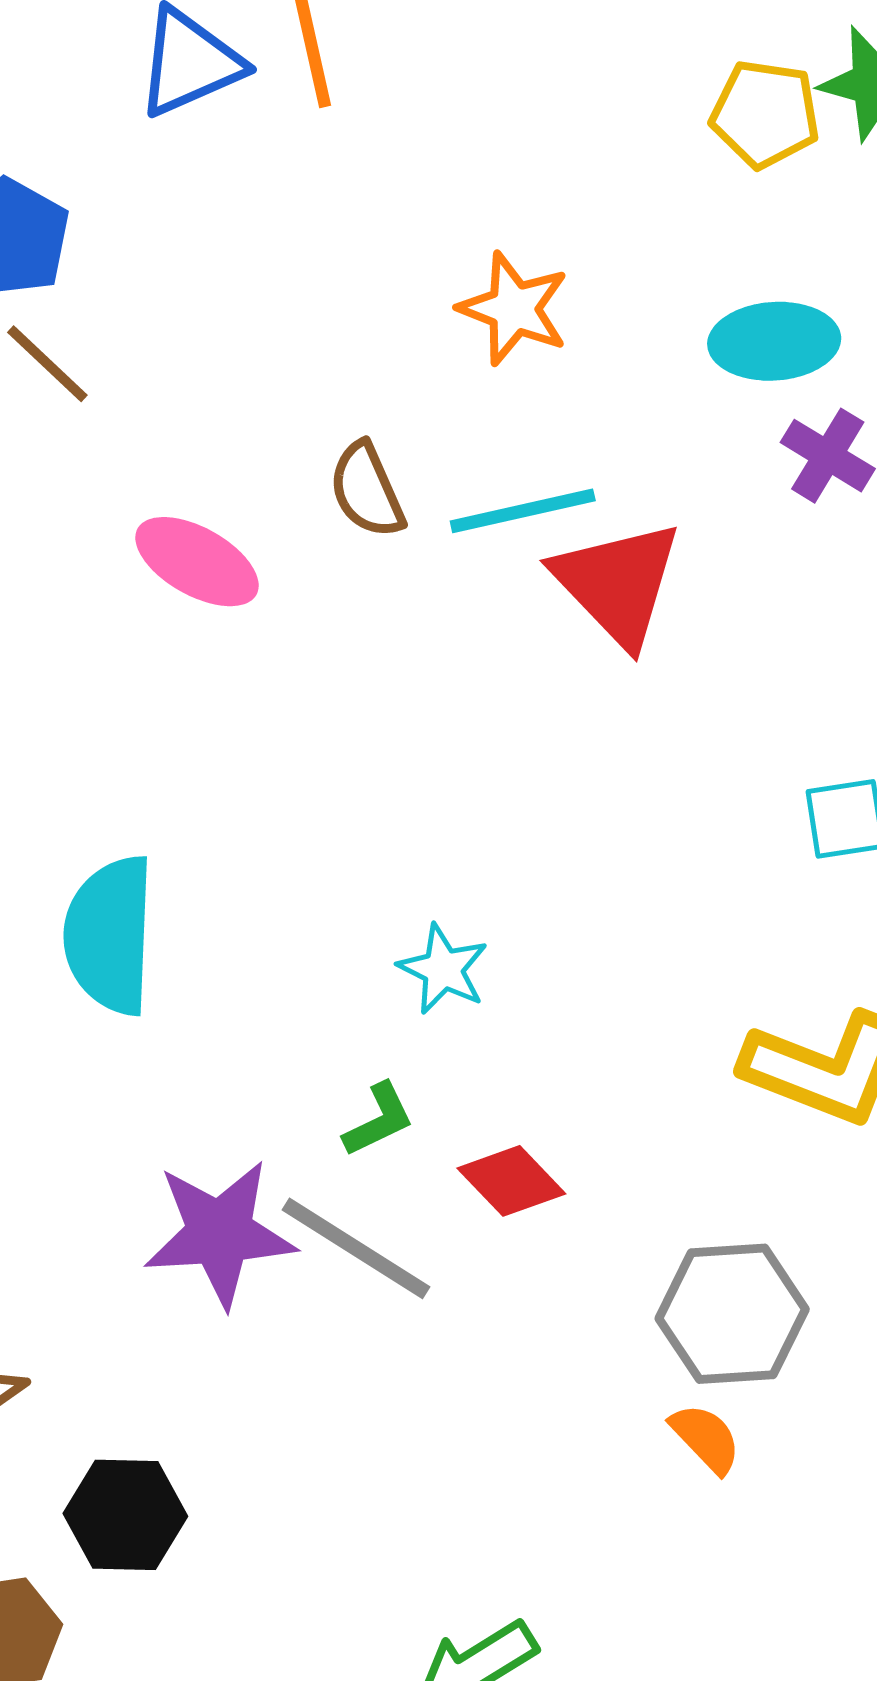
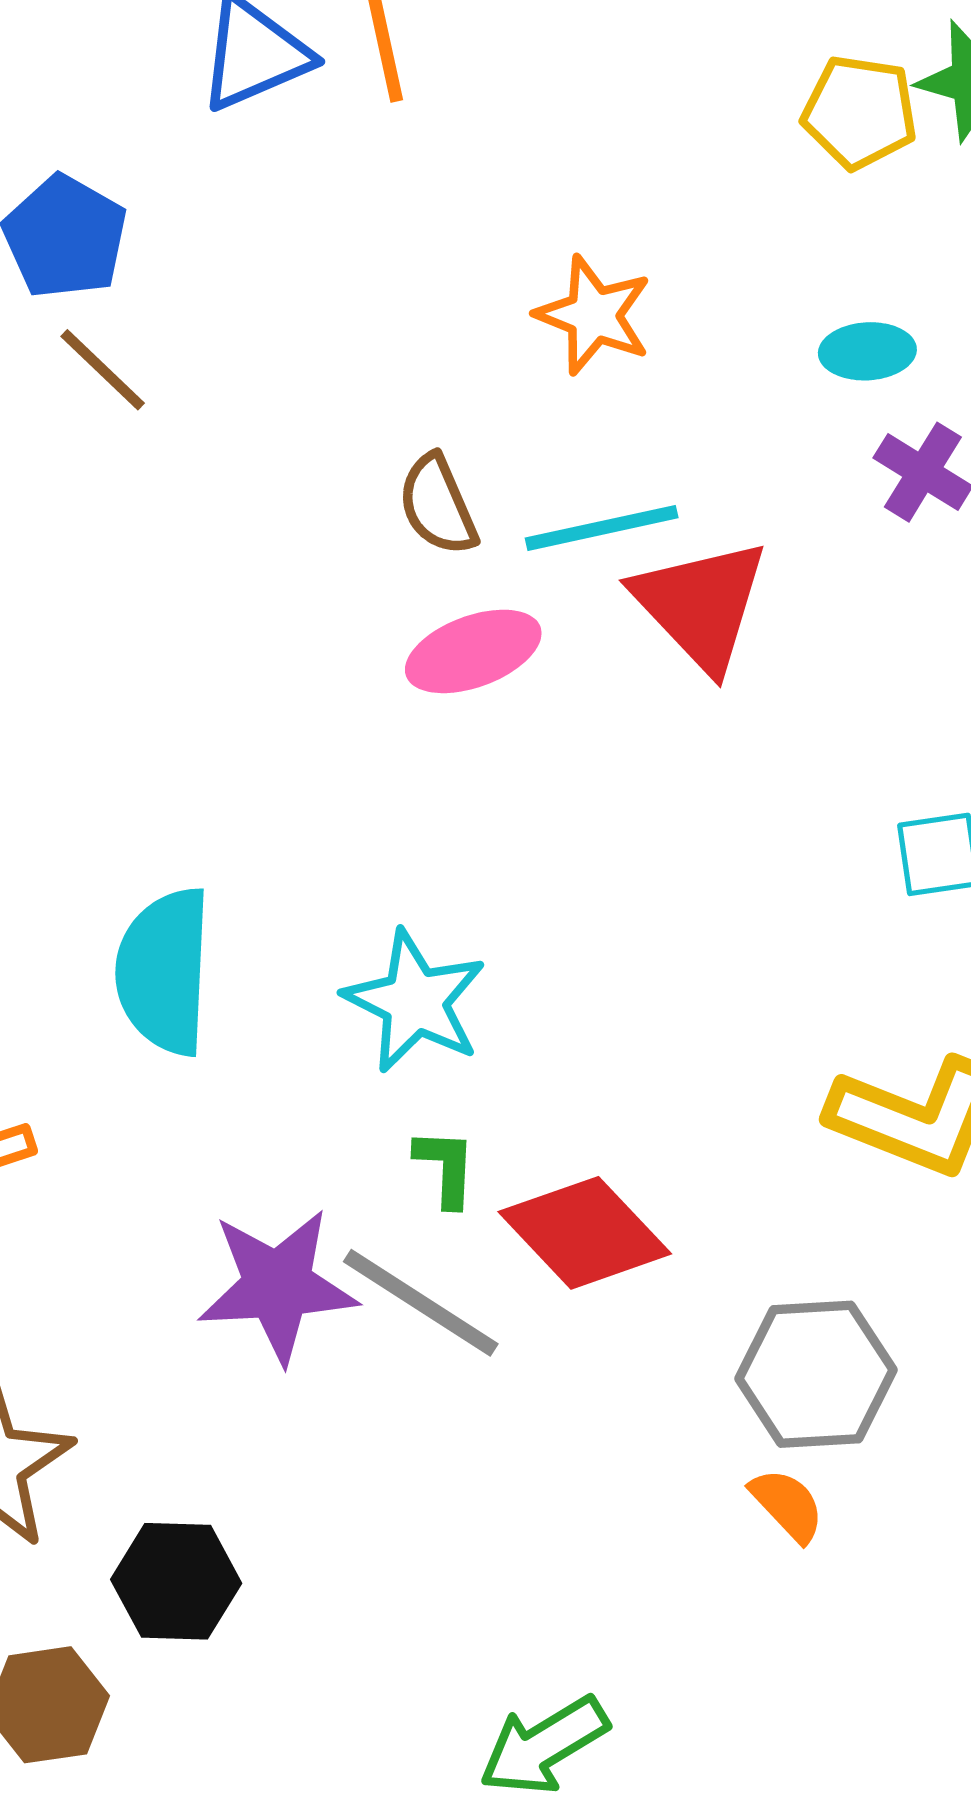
cyan ellipse: (774, 341) -> (867, 351), size x0.7
pink ellipse: (197, 562) -> (473, 651), moved, turned -50
cyan star: (443, 969) -> (415, 1001), moved, size x1.5
green L-shape: (379, 1120) -> (446, 1168), turned -62
red diamond: (511, 1181) -> (585, 1233), size x1.5

